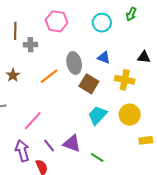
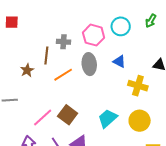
pink hexagon: (57, 21) -> (94, 35), moved
brown line: (15, 31) -> (46, 56), moved
gray cross: (30, 45) -> (63, 42), moved
brown square: (89, 84) -> (68, 115), moved

